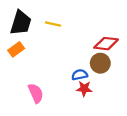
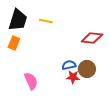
orange rectangle: (16, 49) -> (14, 43), turned -32
brown circle: (100, 63) -> (87, 69), moved

